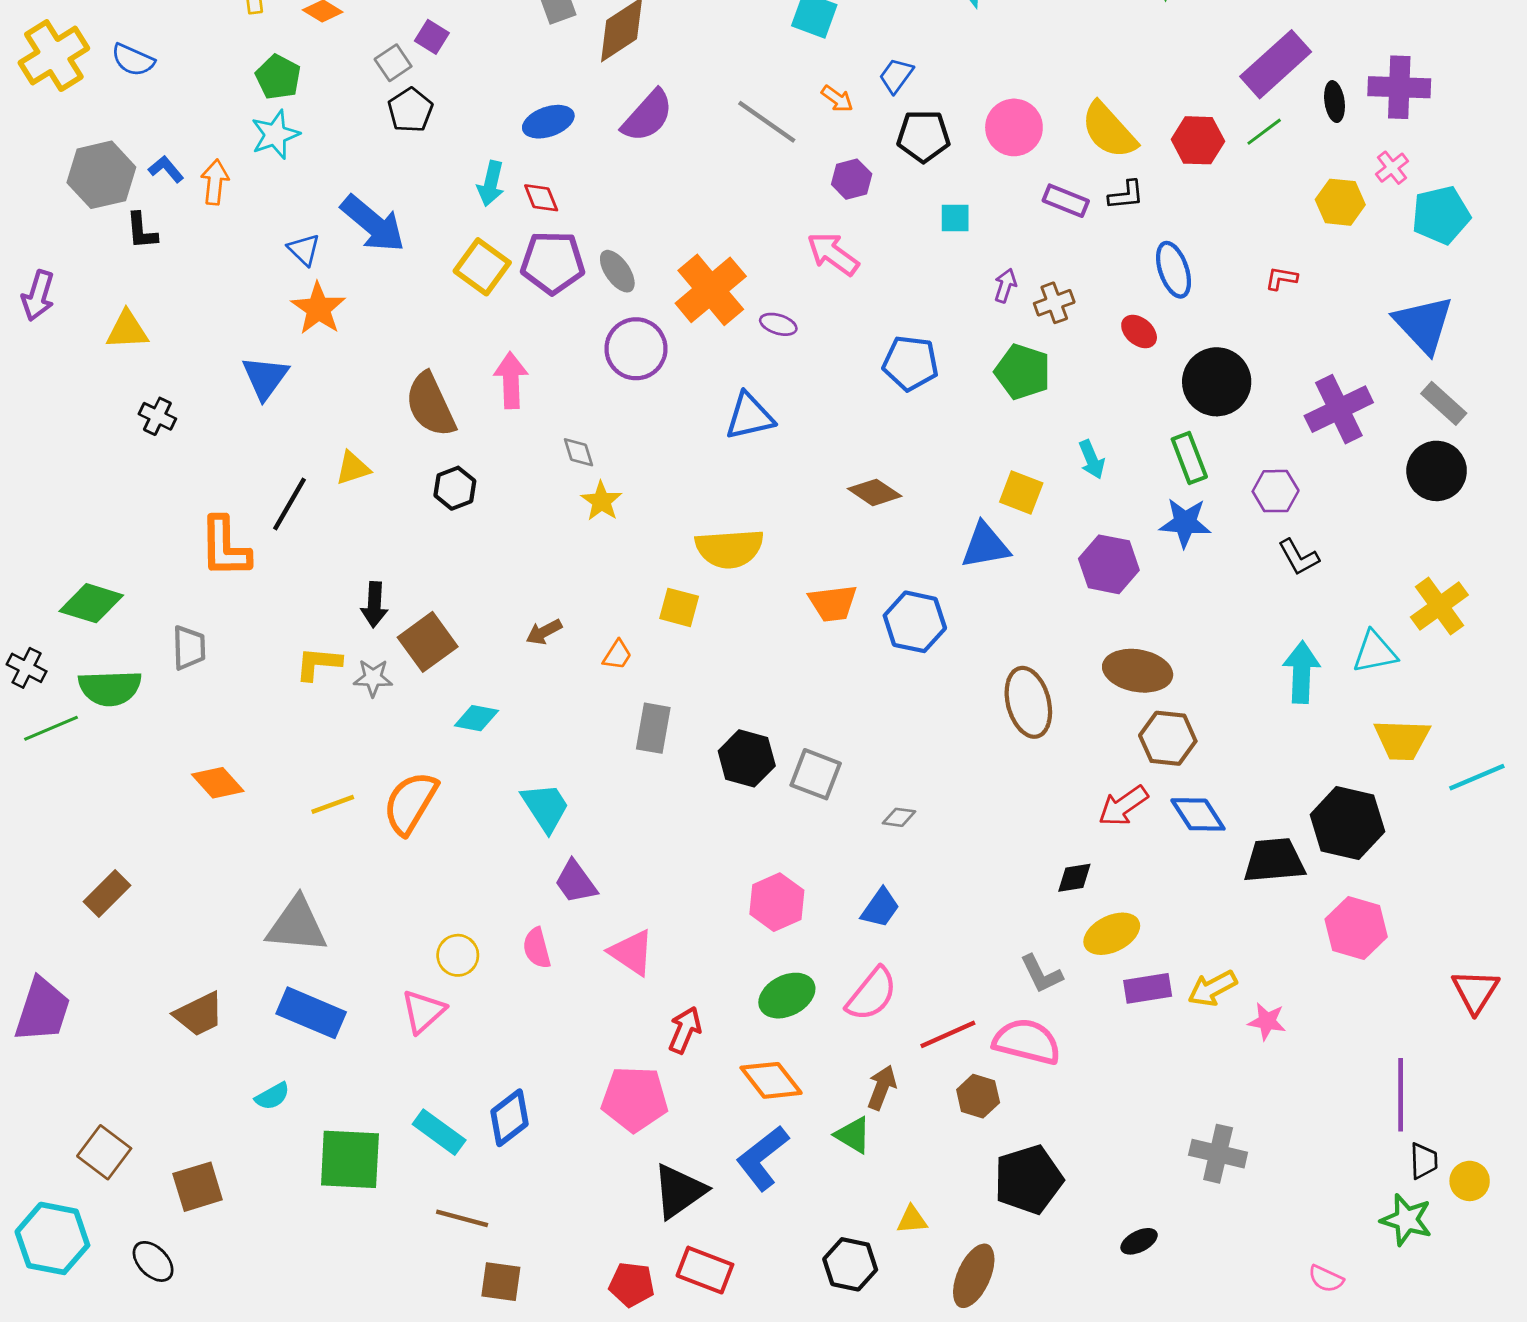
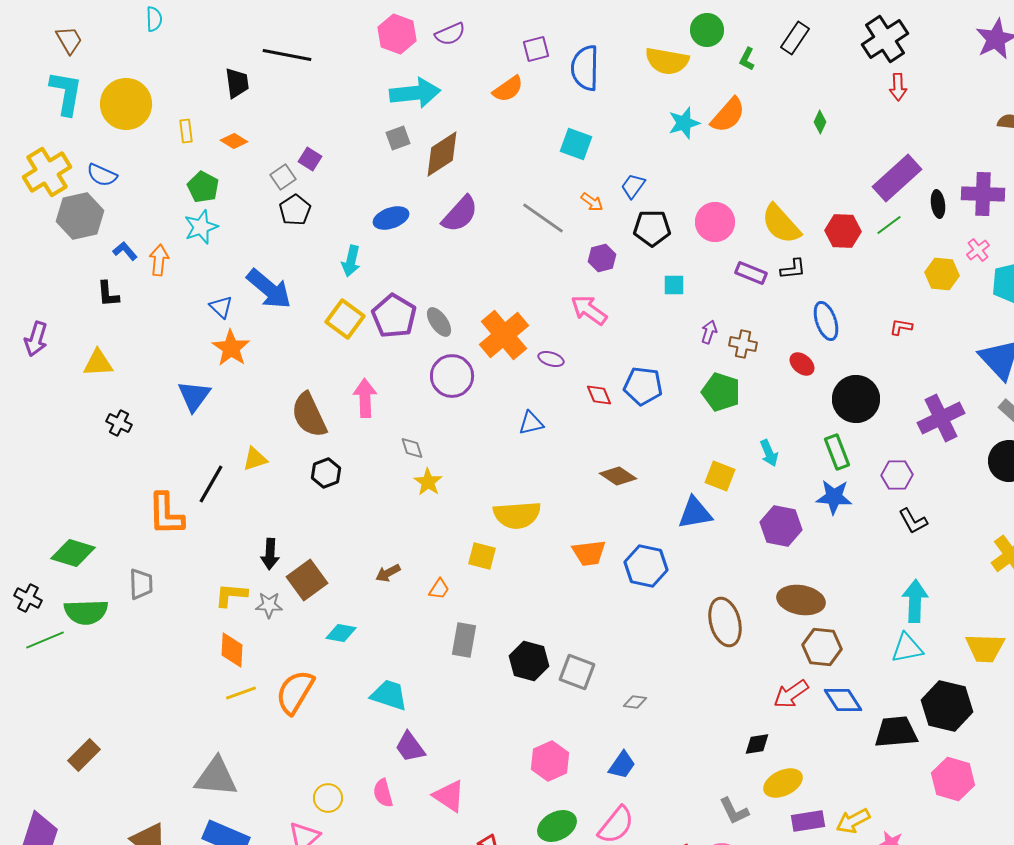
gray hexagon: (101, 175) -> (80, 216), moved
red diamond: (541, 198) -> (599, 395), moved
purple pentagon: (553, 263) -> (394, 316), turned 30
brown cross: (1054, 303) -> (743, 344), turned 32
blue triangle: (750, 416) -> (531, 423), size x0.7
cyan triangle: (1375, 652) -> (907, 648), moved
orange diamond: (218, 783) -> (232, 650), moved, turned 45
cyan trapezoid: (545, 807) -> (389, 695), turned -39

